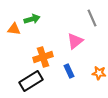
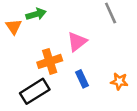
orange triangle: (14, 29) -> (14, 27), turned 48
pink triangle: (75, 41) -> (77, 42), moved

